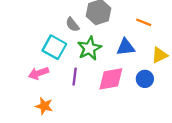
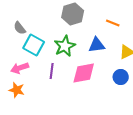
gray semicircle: (72, 25) -> (20, 28), moved
blue circle: (145, 79) -> (121, 77), moved
orange star: (44, 106) -> (17, 90), moved

